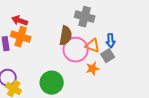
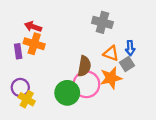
brown semicircle: (66, 36) -> (84, 66), moved
pink circle: (76, 50) -> (86, 84), moved
orange star: (93, 69) -> (111, 78), size x1.5

